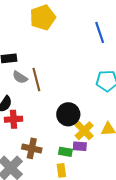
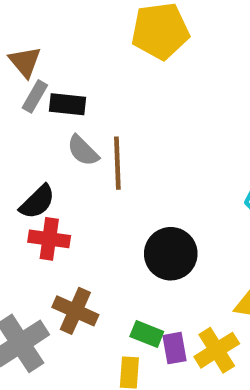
yellow cross: (84, 131) -> (217, 350), moved
purple rectangle: (80, 146) -> (174, 348), moved, turned 64

